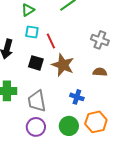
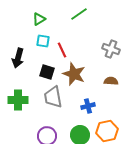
blue cross: (77, 97) -> (88, 106), turned -32
gray trapezoid: (37, 101) -> (53, 97), moved

